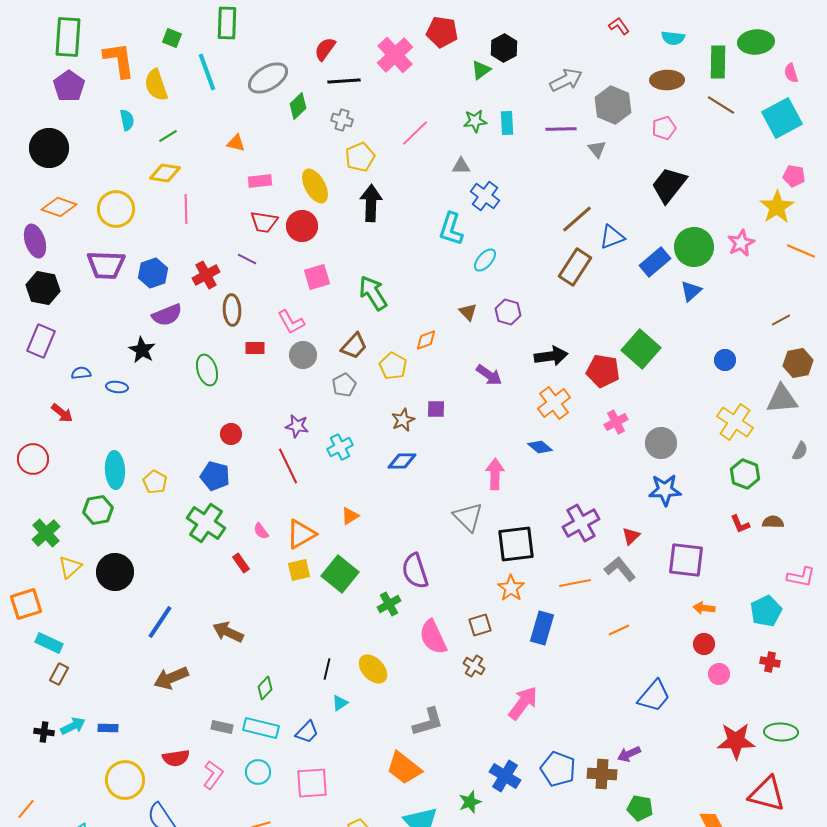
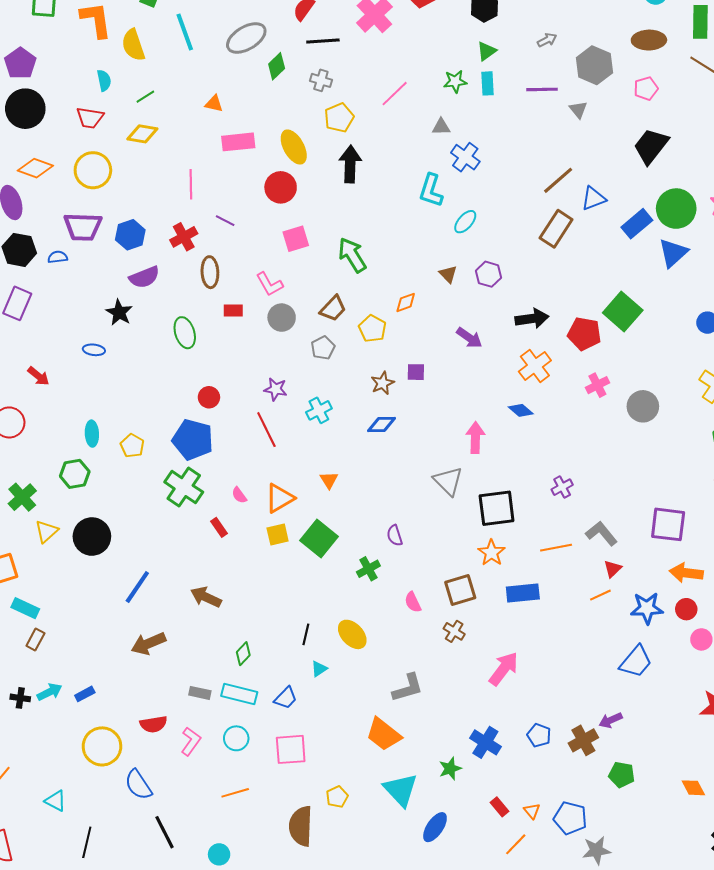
green triangle: (481, 70) -> (486, 51), moved
gray arrow: (566, 80) -> (547, 40), size x0.6
purple pentagon: (69, 86) -> (20, 63), moved
pink rectangle: (260, 181) -> (238, 142), size x1.4
pink line: (186, 209) -> (191, 184), moved
red trapezoid: (264, 222) -> (90, 118), moved
blue triangle: (691, 291) -> (673, 253), size x1.4
blue semicircle: (81, 373) -> (58, 257), moved
cyan ellipse: (115, 470) -> (92, 434), size x0.7
blue pentagon: (215, 476) -> (193, 440), size x1.4
blue star: (665, 490) -> (647, 608), moved
orange triangle: (350, 516) -> (329, 480), turned -30
purple cross: (581, 523) -> (562, 487), size x0.6
red triangle: (631, 536) -> (613, 569), moved
purple semicircle: (415, 571) -> (395, 536), size x0.6
orange arrow: (704, 608) -> (686, 573), size x1.5
brown square: (480, 625) -> (460, 590), size x1.4
blue rectangle: (542, 628) -> (523, 593), turned 68
pink semicircle: (433, 637) -> (413, 602), size x0.6
blue rectangle: (108, 728) -> (85, 694), turned -30
blue pentagon: (558, 769) -> (539, 735), size x0.7
brown cross: (602, 774) -> (583, 740), turned -32

